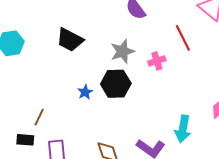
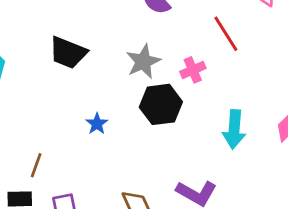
black hexagon: (116, 84) -> (161, 104), moved
cyan arrow: (183, 129) -> (234, 129), moved

